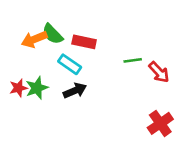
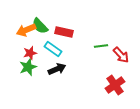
red star: (18, 88) -> (30, 53), moved
red cross: (160, 123) -> (115, 85), moved

